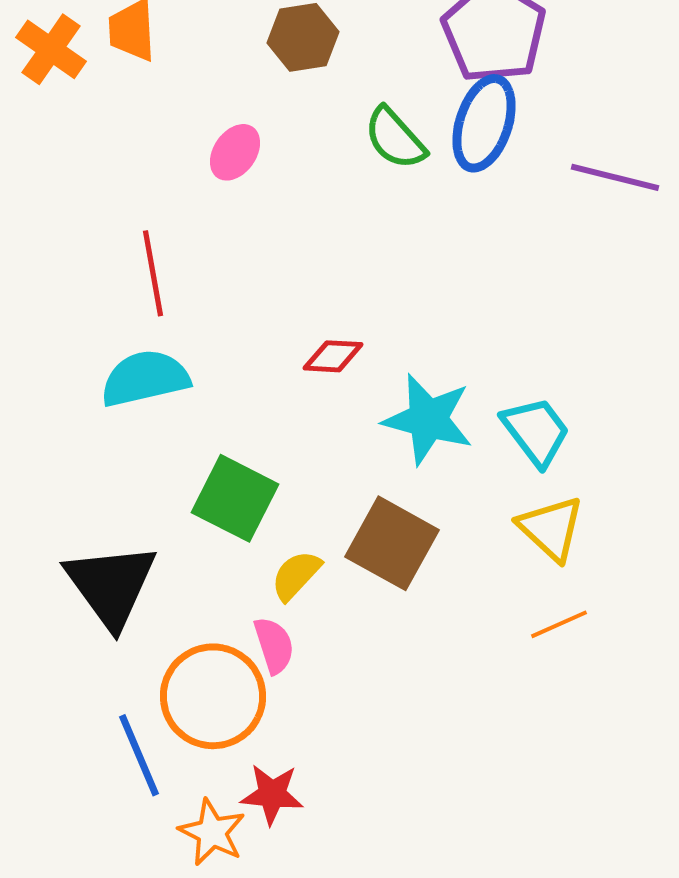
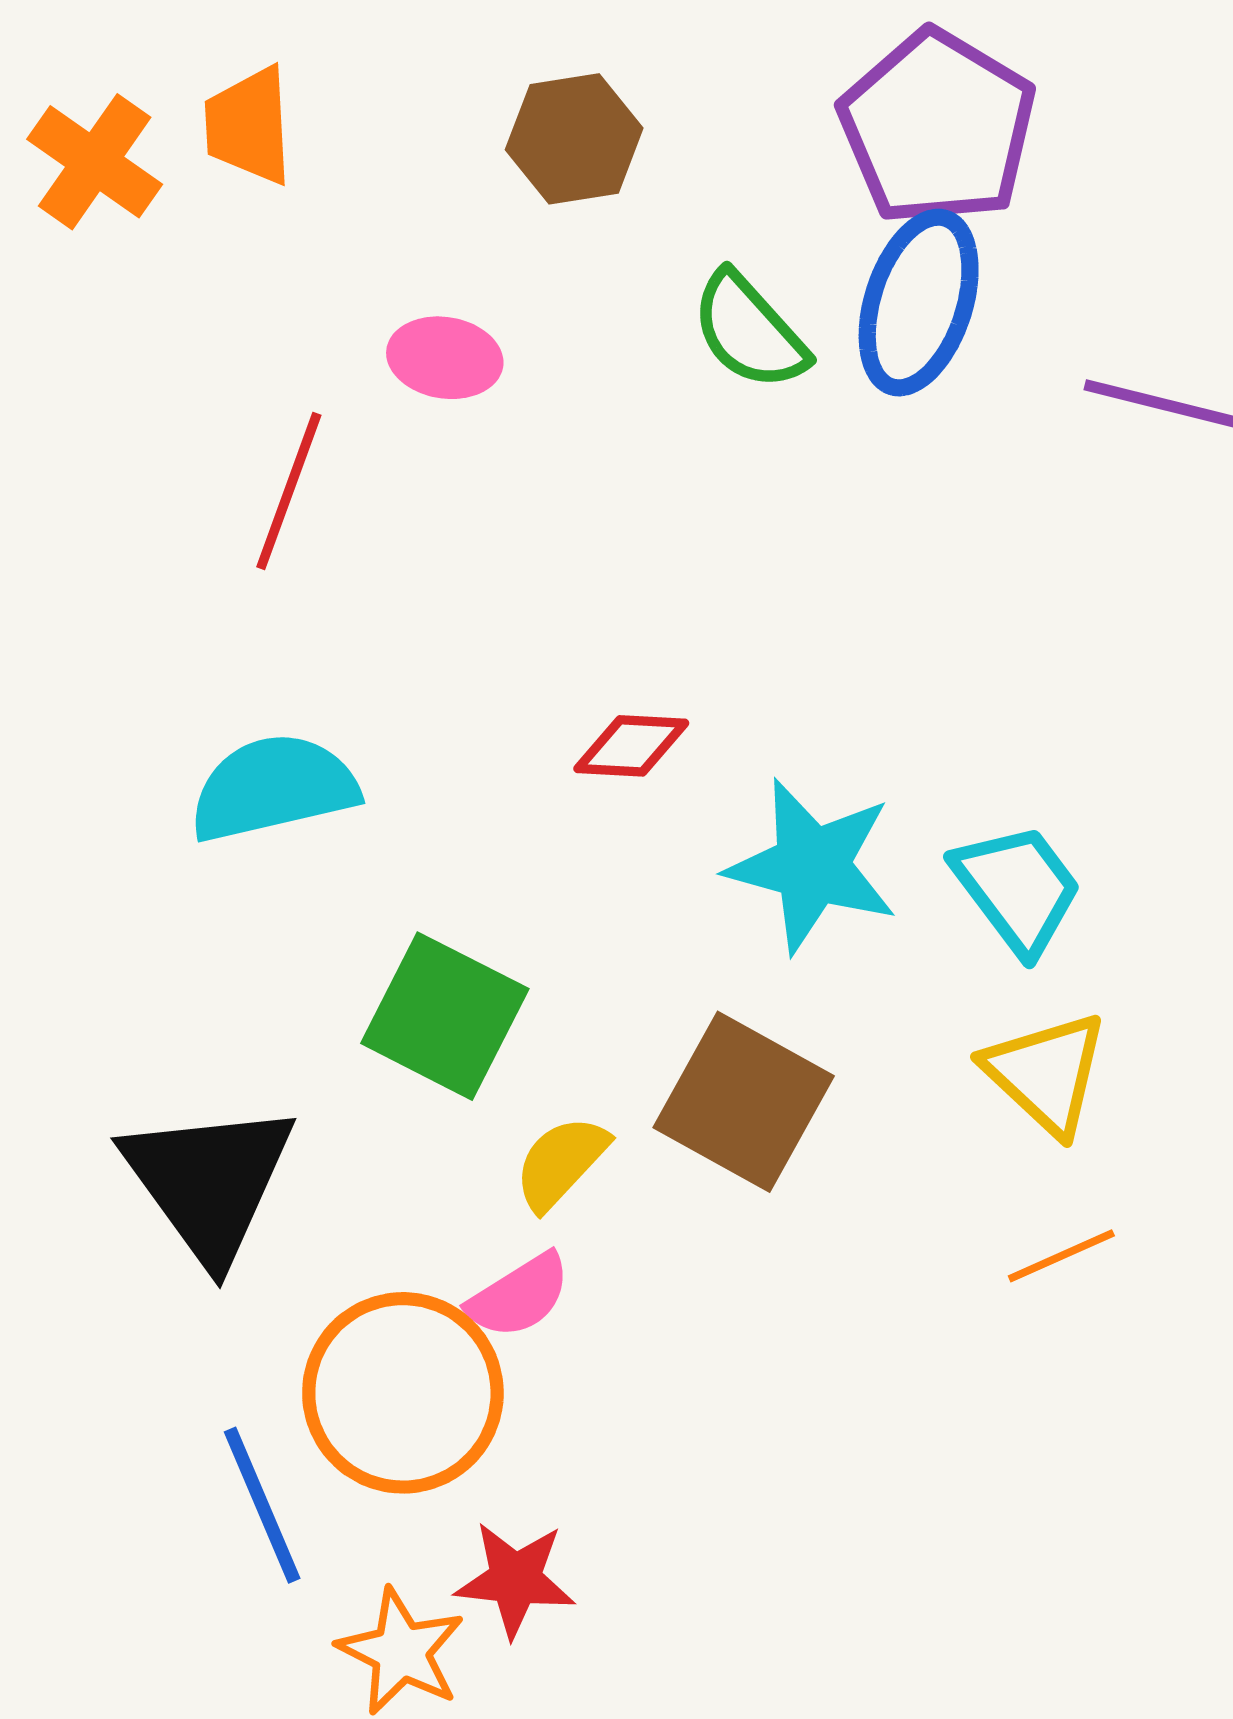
pink ellipse: (235, 152) -> (445, 358), turned 64
red line: (153, 273) -> (289, 491), moved, turned 30
pink semicircle: (274, 645) -> (519, 1296), turned 76

